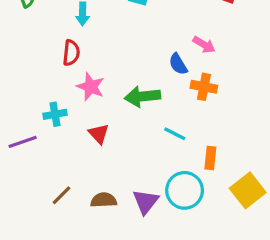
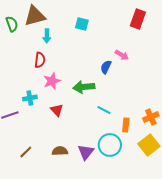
blue semicircle: (178, 64) -> (106, 67), turned 56
pink star: (91, 87) -> (52, 81), turned 30
orange cross: (204, 87) -> (151, 117), moved, turned -35
brown line: (62, 195) -> (26, 152), moved

